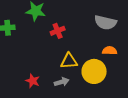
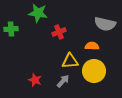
orange semicircle: (110, 51) -> (92, 46), moved
gray arrow: (62, 82) -> (63, 81), turned -32

